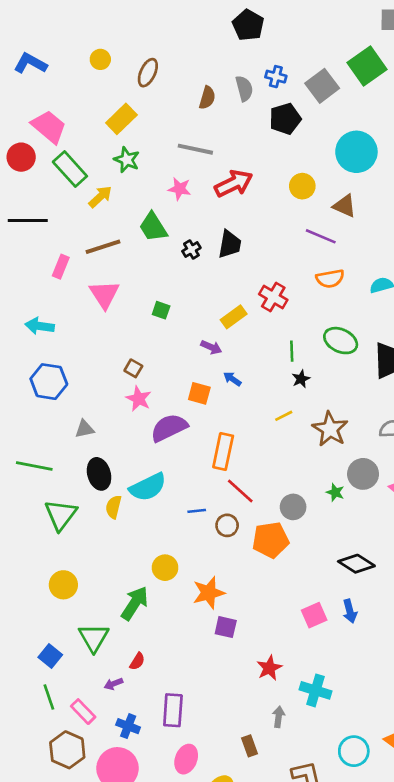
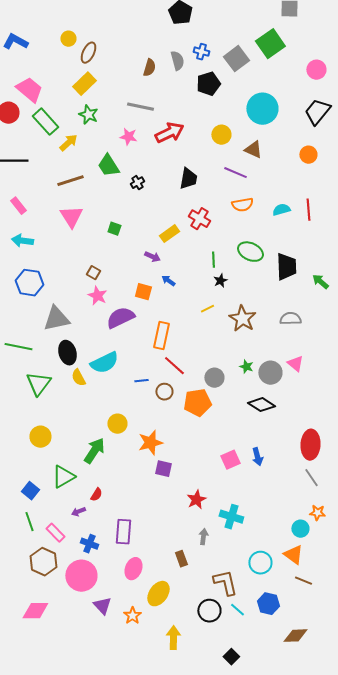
brown ellipse: (148, 73) -> (88, 53), moved
black trapezoid: (230, 244) -> (188, 179), moved
pink rectangle: (61, 267) -> (18, 206), moved, turned -60
gray triangle: (84, 429) -> (56, 319), size x1.8
gray circle: (363, 474) -> (270, 373), moved
yellow semicircle: (114, 507) -> (78, 378), turned -42
black diamond: (356, 564) -> (261, 405), moved
green triangle: (94, 638) -> (63, 477), turned 30

